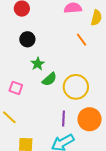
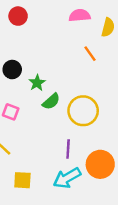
black circle: (27, 39) -> (12, 70), moved
orange circle: (90, 119) -> (100, 164), moved

